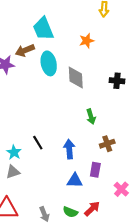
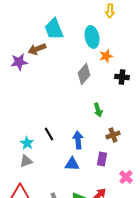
orange star: (87, 41) -> (106, 56), moved
cyan ellipse: (49, 63) -> (92, 37), moved
gray diamond: (76, 78) -> (84, 74), turned 45
blue triangle: (75, 181) -> (72, 164), moved

